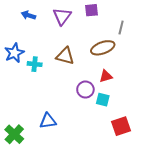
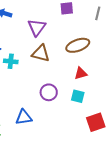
purple triangle: (62, 16) -> (37, 27), moved
gray line: (121, 27) -> (98, 13), moved
purple circle: (85, 90) -> (49, 92), moved

